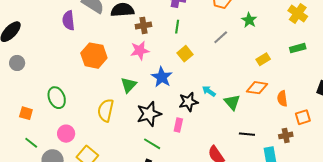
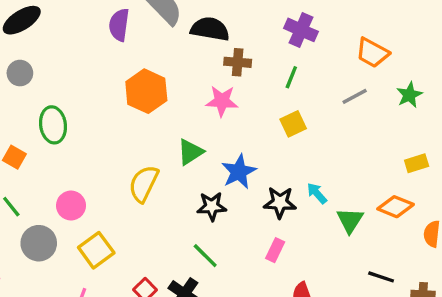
gray line: (221, 37) -> (355, 96), moved
blue star: (162, 77) -> (239, 172), moved
green ellipse: (57, 98) -> (53, 125), moved
black star: (149, 114) -> (212, 206), size x0.7
pink rectangle: (178, 125) -> (275, 250), moved
black line: (247, 134) -> (381, 277), moved

